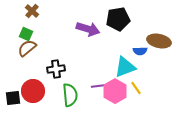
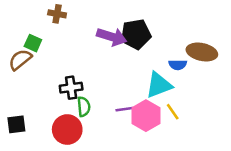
brown cross: (32, 11) -> (57, 14), moved, turned -32
black pentagon: (118, 19) -> (136, 34), moved
brown semicircle: (27, 48) -> (20, 60), moved
red circle: (33, 91) -> (67, 130), moved
green semicircle: (70, 95) -> (84, 107), moved, size x0.7

